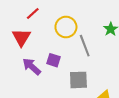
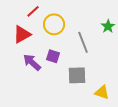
yellow circle: (66, 27) -> (54, 24), moved
red triangle: (21, 37) -> (22, 34), turned 30

